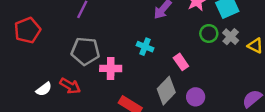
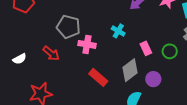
green circle: (209, 33) -> (170, 51), moved
white semicircle: (44, 89) -> (20, 59), moved

